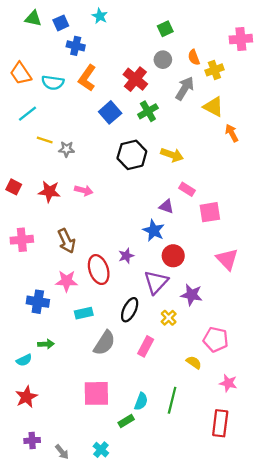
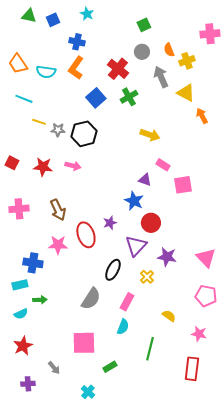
blue cross: (76, 46) -> (77, 42), moved
gray arrow: (185, 88) -> (161, 77), turned -55
cyan line: (28, 114) -> (24, 99), turned 60
black hexagon: (132, 155) -> (84, 134), moved
pink triangle: (227, 259) -> (206, 258), moved
cyan rectangle: (84, 313) -> (20, 285), moved
pink pentagon: (216, 340) -> (206, 296), moved
cyan semicircle: (141, 401) -> (123, 327), moved
gray arrow: (62, 452) -> (54, 368), moved

